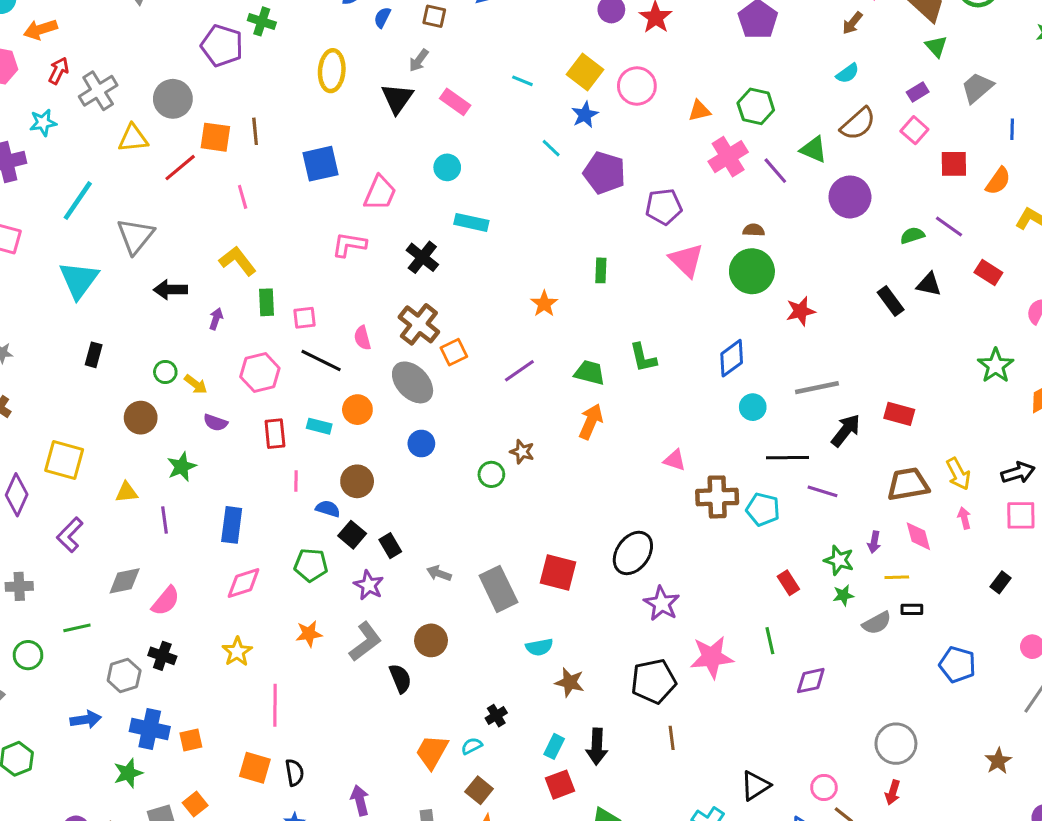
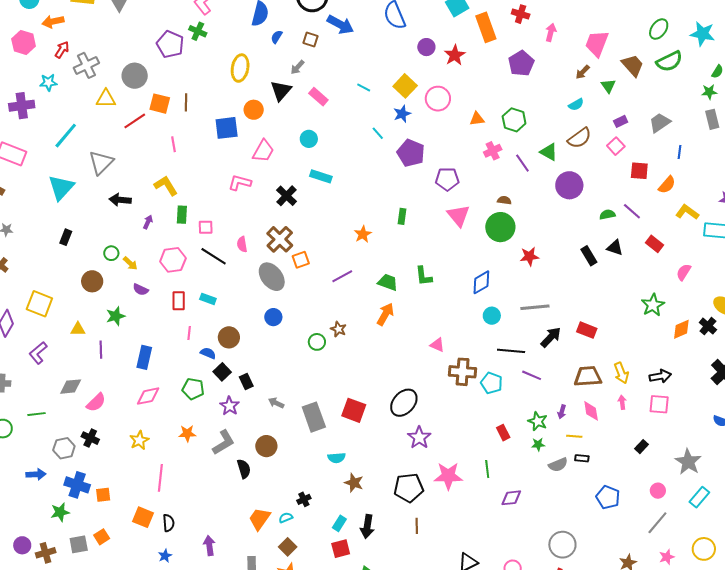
green triangle: (936, 46) -> (608, 86), moved
pink cross: (728, 157) -> (493, 151), size x0.7
orange circle: (357, 410) -> (254, 110), moved

